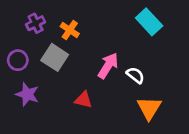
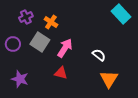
cyan rectangle: (149, 22) -> (121, 14), moved
pink arrow: (108, 66) -> (65, 48), moved
purple star: (27, 94) -> (20, 79), moved

